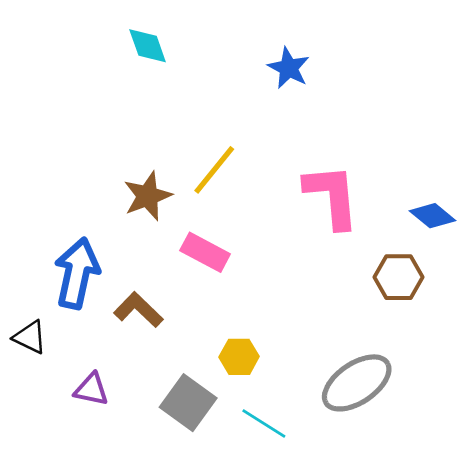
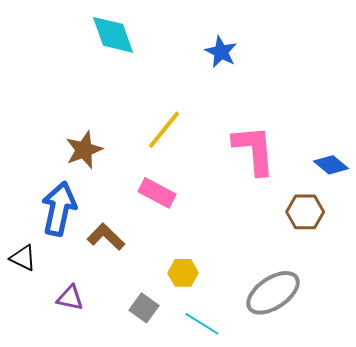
cyan diamond: (148, 46) -> (113, 35), size x1.4
brown star: (148, 196) -> (84, 150), moved
gray square: (188, 403) -> (144, 308), size x0.7

